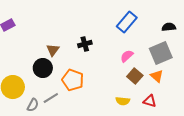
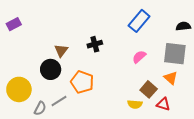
gray square: (161, 53) -> (175, 54), turned 30
brown square: (135, 76) -> (149, 89), moved

